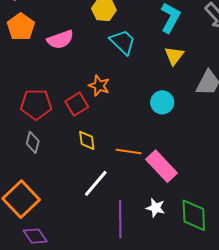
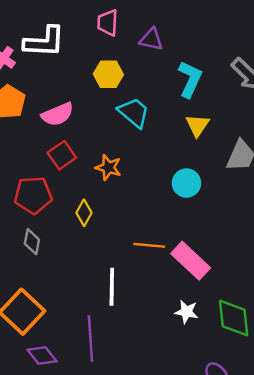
red square: (77, 104) -> (62, 155), moved
yellow diamond: (87, 140) -> (84, 213), moved, turned 40
white line: (96, 183) -> (112, 287), turned -36
purple line: (120, 219) -> (90, 339), moved

